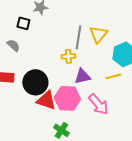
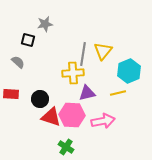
yellow cross: (68, 56) -> (73, 73), size x1.5
black circle: (35, 82) -> (40, 99), size x0.7
pink arrow: (98, 104) -> (103, 121), turned -60

